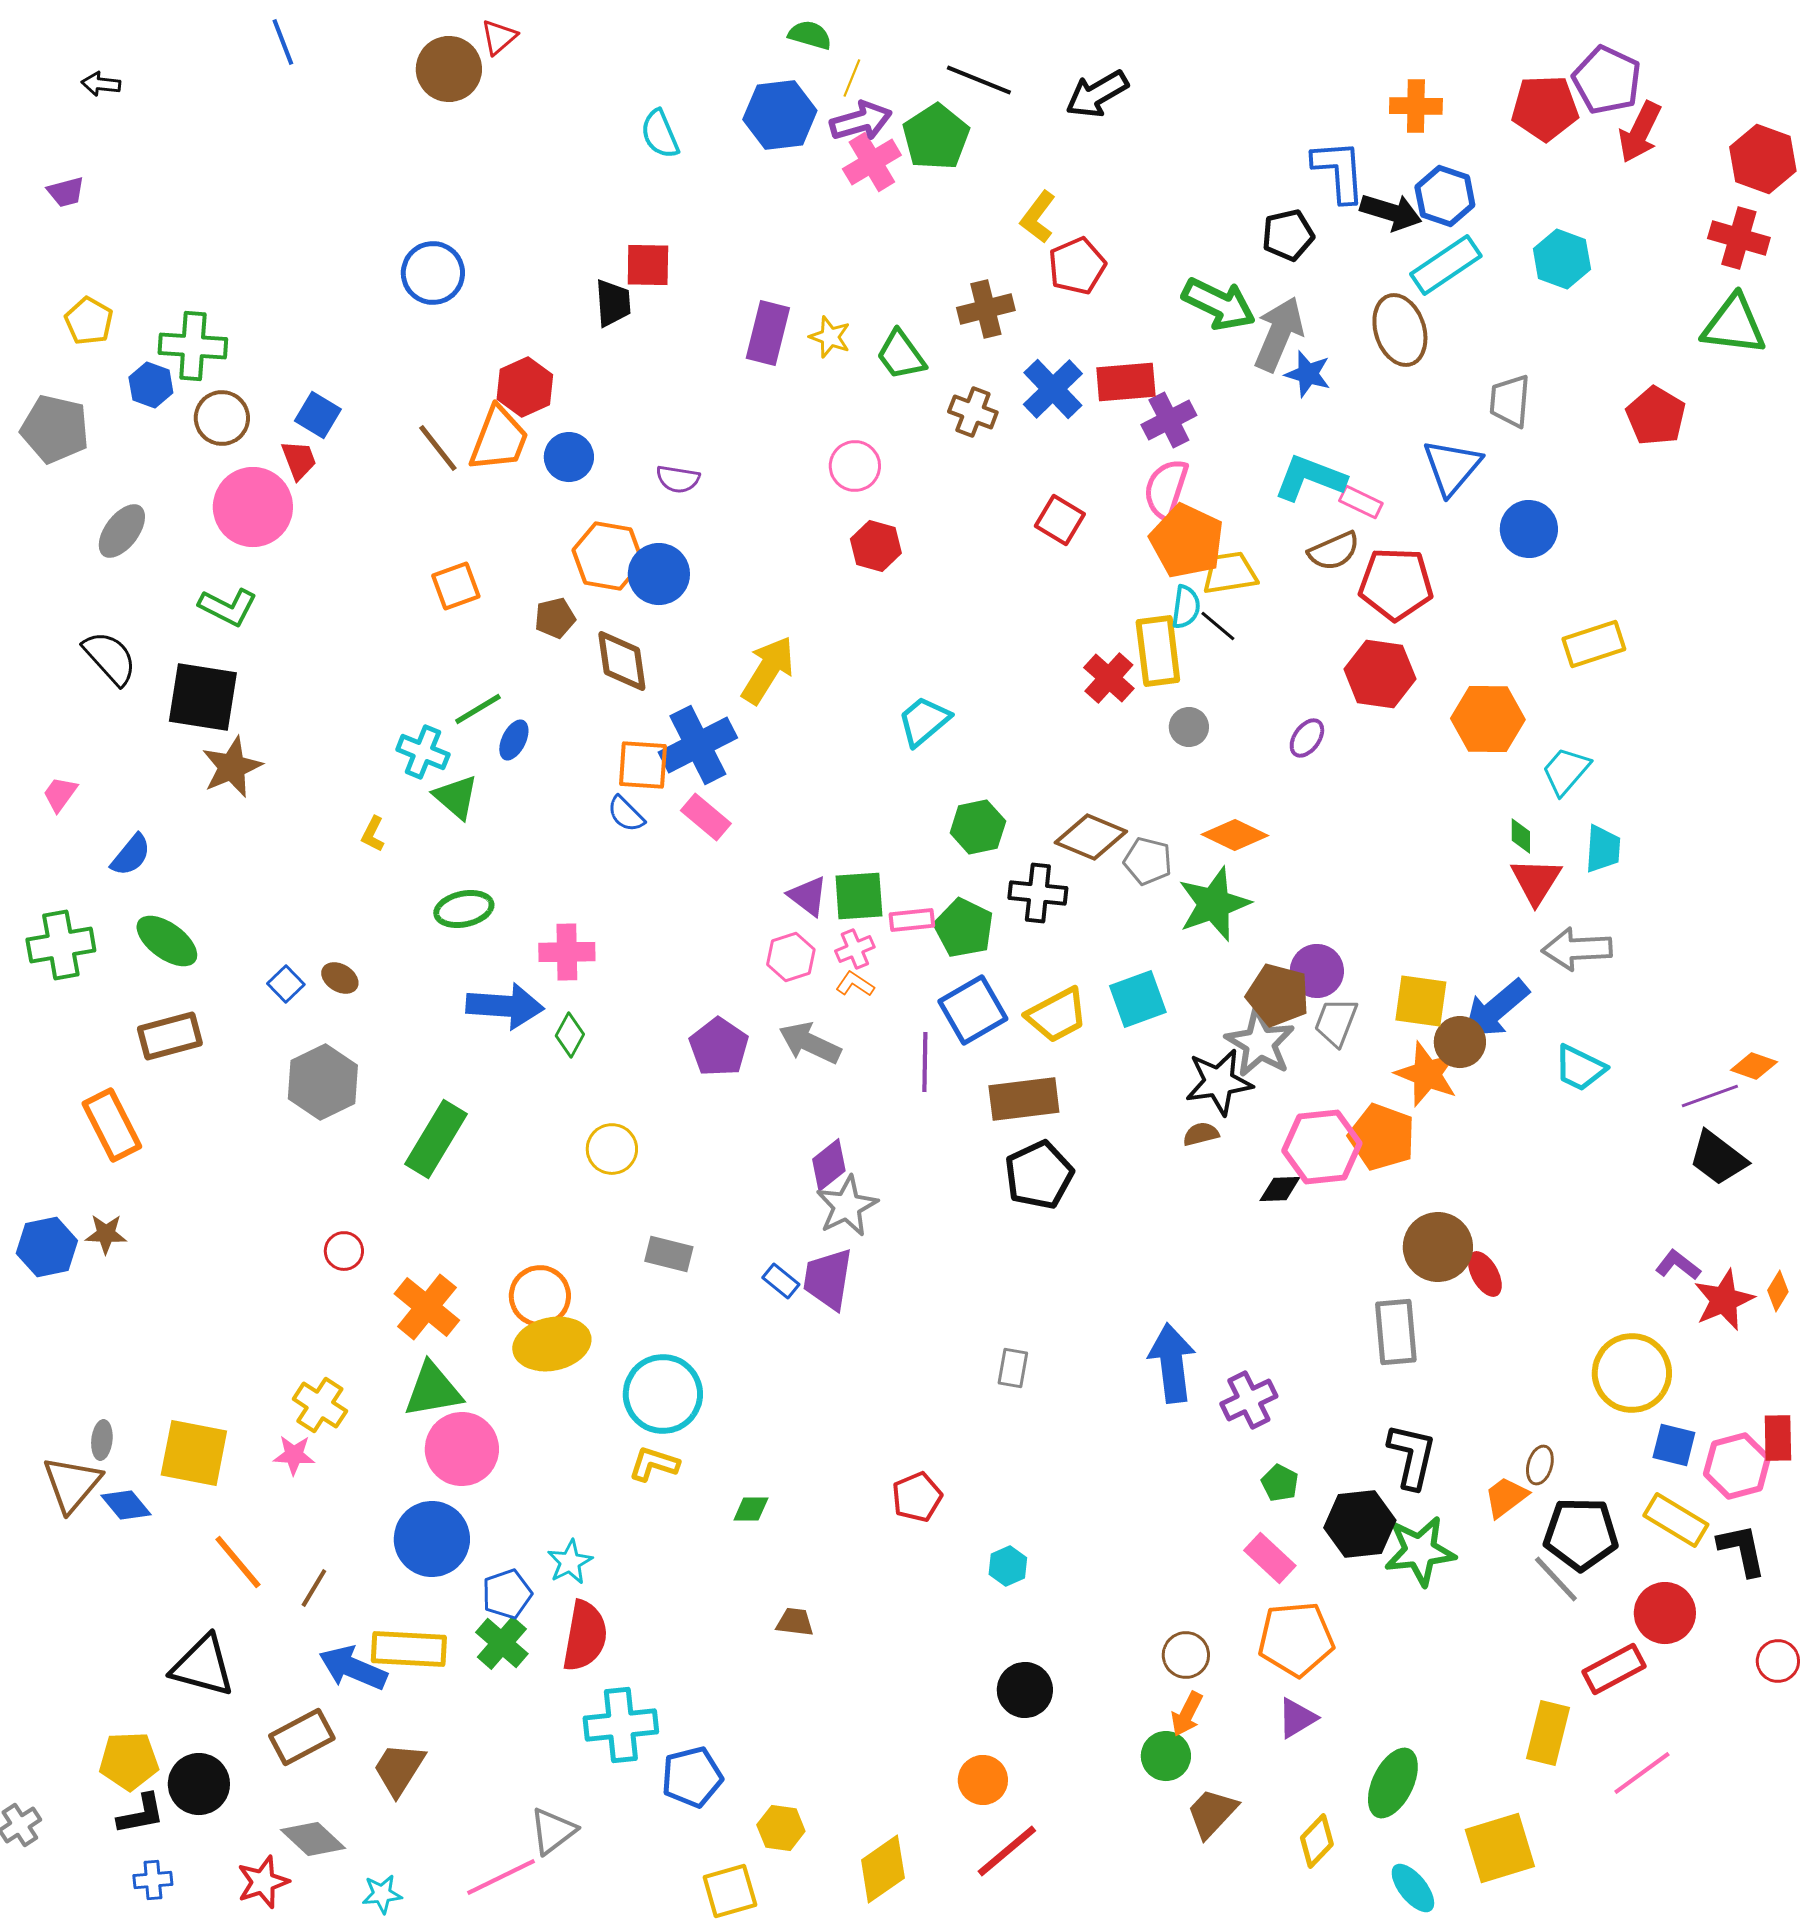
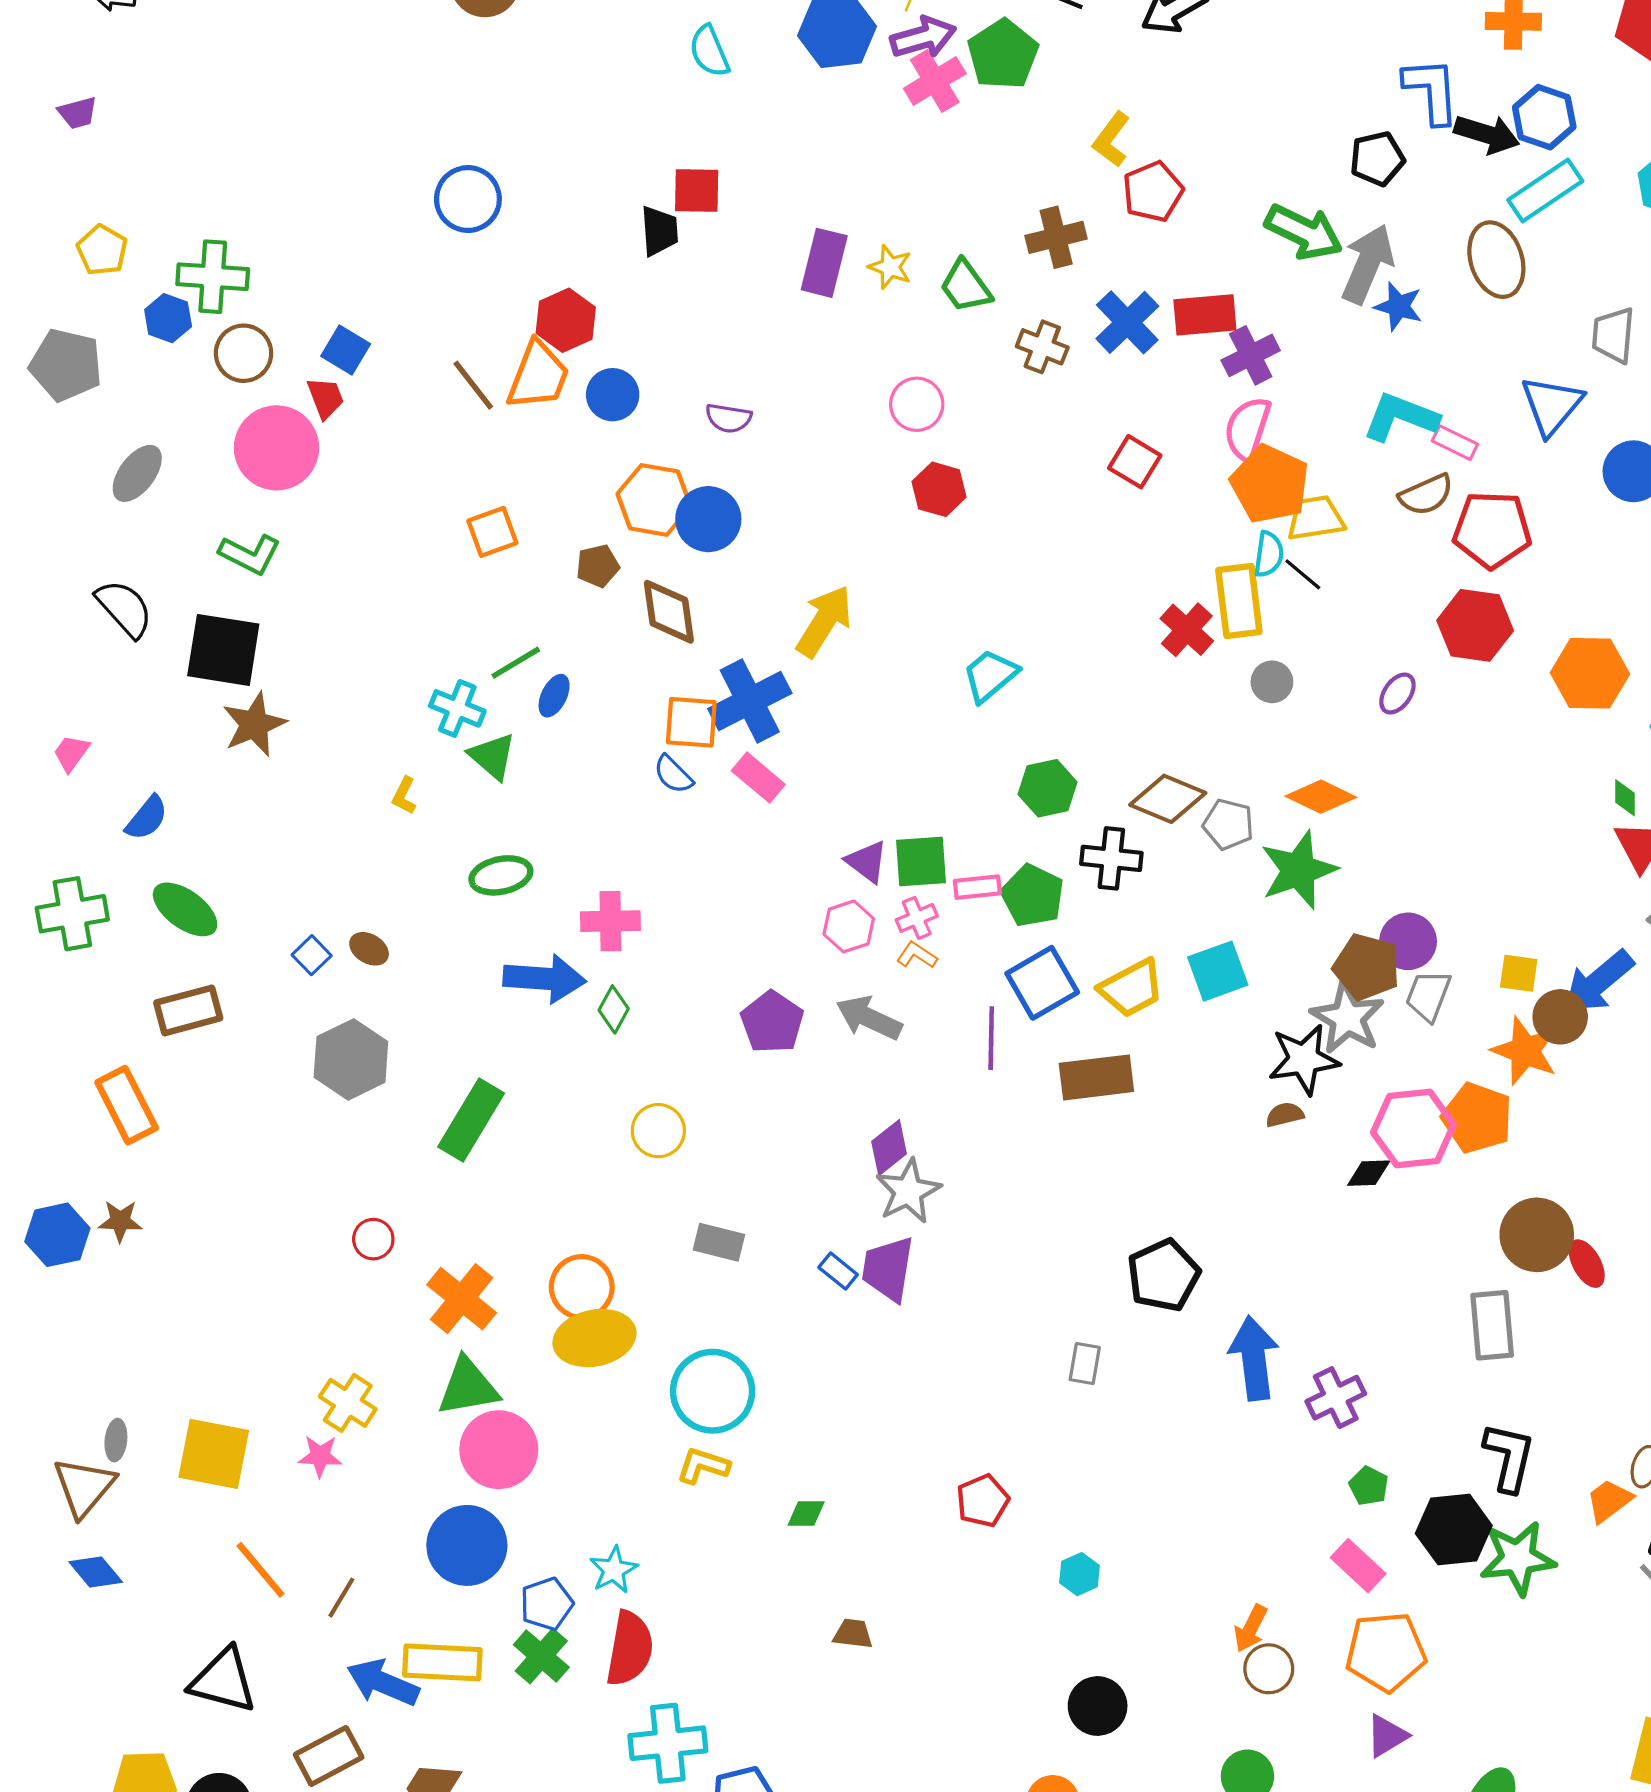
yellow square: (1421, 1001) -> (1519, 973), size x0.7
black pentagon: (1039, 1175) -> (1163, 1275), moved
blue diamond: (126, 1505) -> (96, 1572), moved
orange arrow: (1187, 1714) -> (1251, 1628), moved

